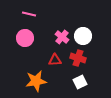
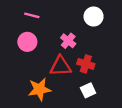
white circle: (83, 36) -> (94, 16), moved
red triangle: (55, 60) -> (60, 66), size x1.5

